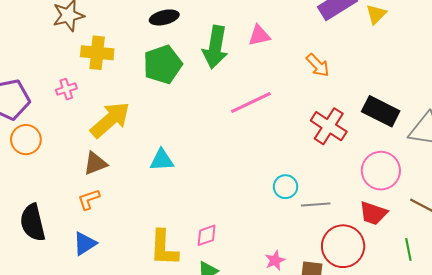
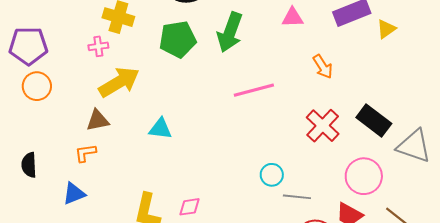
pink triangle: (259, 35) -> (293, 17), moved
pink cross: (66, 89) -> (98, 46), moved
black semicircle: (33, 222) -> (29, 165), size x0.7

